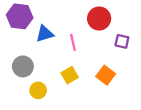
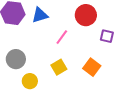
blue triangle: (45, 34) -> (40, 15), moved
pink line: (73, 42) -> (62, 37), turned 49

